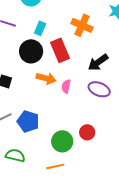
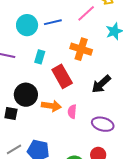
black circle: (31, 51) -> (26, 95), moved
purple ellipse: (99, 89) -> (103, 124), moved

